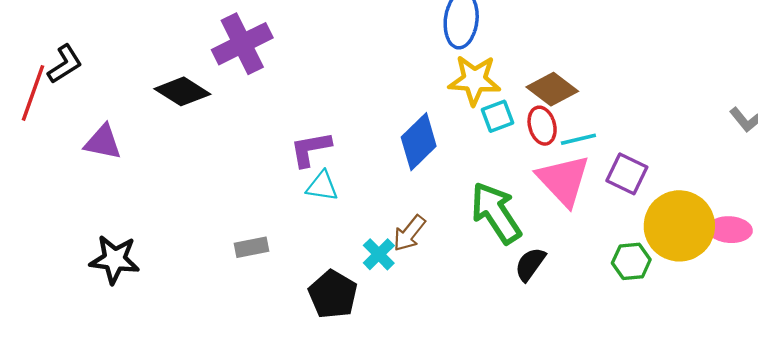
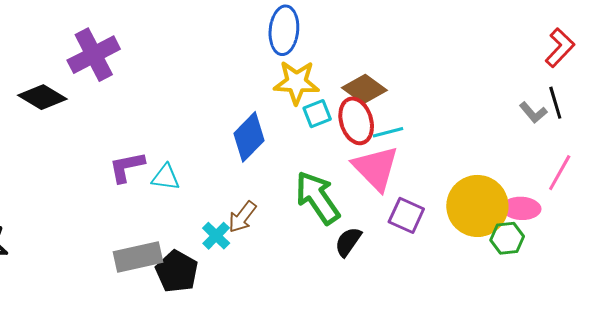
red ellipse: (542, 126) -> (356, 121), size x1.4
purple L-shape: (311, 149) -> (127, 167), moved
purple square: (627, 174) -> (406, 215), moved
gray rectangle: (252, 247) -> (138, 257), moved, size x1.6
green hexagon: (631, 261) -> (507, 238), moved

